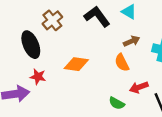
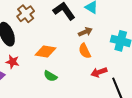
brown arrow: (132, 41) -> (85, 32), moved
green semicircle: (117, 103) -> (50, 76), moved

